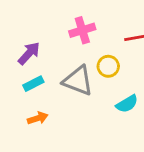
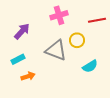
cyan rectangle: (33, 84) -> (18, 59), moved

